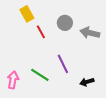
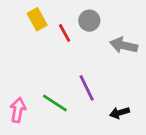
gray circle: (65, 23) -> (89, 21), moved
red line: (41, 32) -> (65, 33), moved

